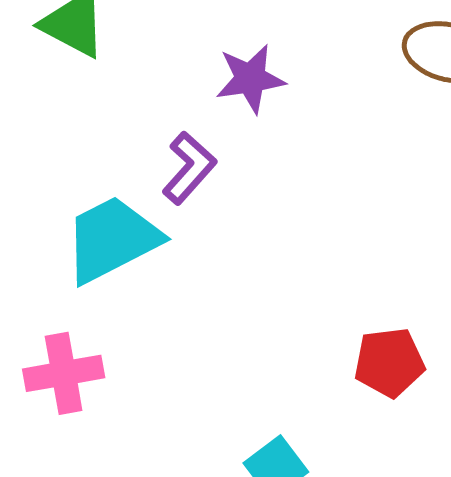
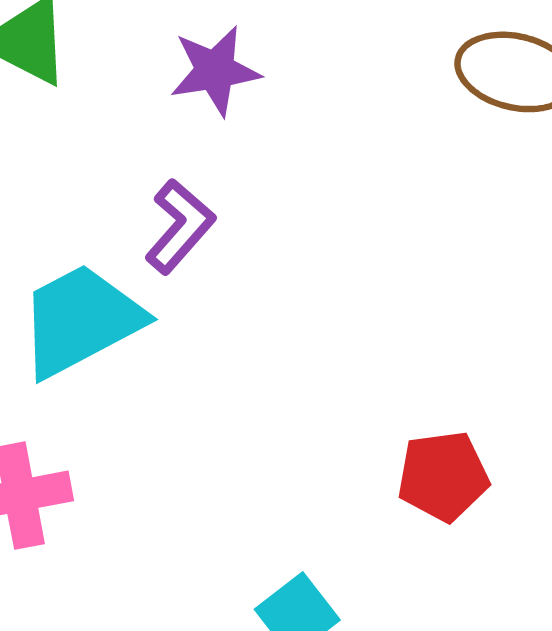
purple star: (250, 79) -> (215, 71), moved

